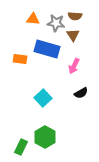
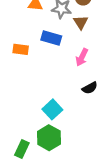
blue rectangle: (47, 49) -> (51, 38), size x0.7
cyan square: (43, 98) -> (52, 109), moved

